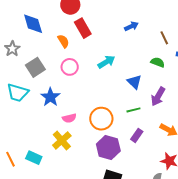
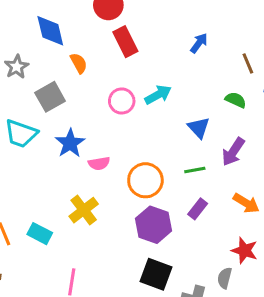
blue arrow: (131, 26) -> (199, 43), turned -32
orange semicircle: (63, 41) -> (79, 63), moved
pink circle: (70, 67) -> (122, 101), moved
pink semicircle: (69, 118) -> (99, 163), moved

